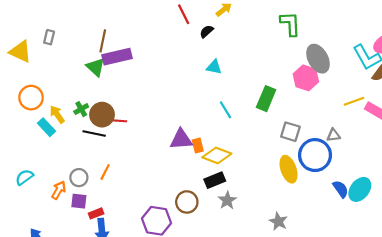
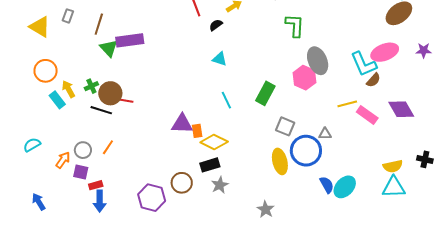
brown line: (103, 41) -> (99, 24), moved

